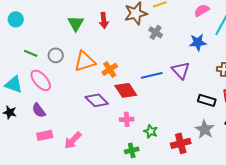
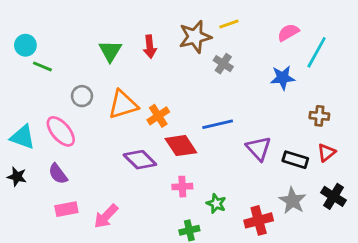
green line: (31, 53) -> (42, 66), moved
purple triangle: (181, 70) -> (259, 148), moved

